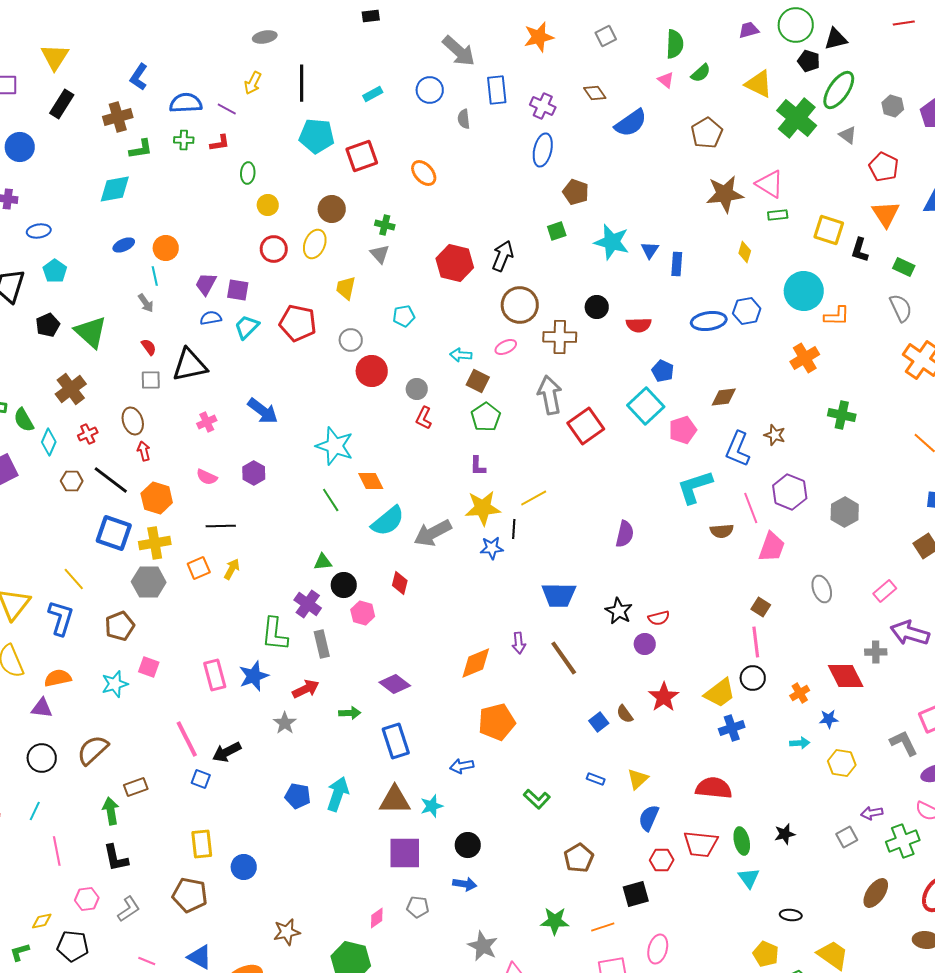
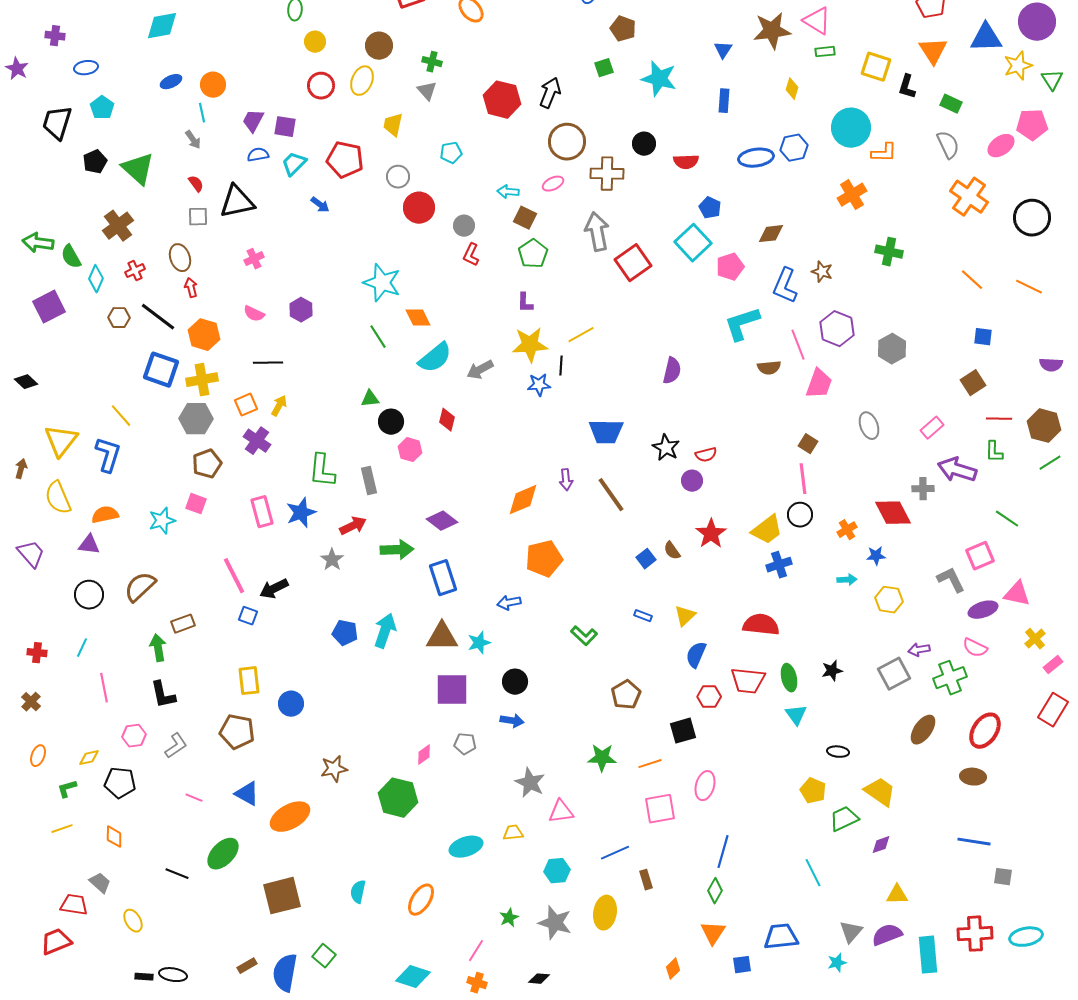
blue triangle: (650, 250) -> (723, 50), moved
blue arrow: (263, 411) -> (320, 205), moved, size x0.6
gray arrow: (433, 533) -> (480, 370), size x0.7
purple cross: (308, 604) -> (257, 441), moved
brown pentagon: (120, 626) -> (207, 464), moved
green arrow: (350, 713) -> (397, 550), size x1.5
gray square: (847, 837) -> (894, 674), size x1.5

